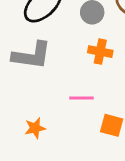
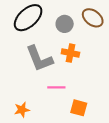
gray L-shape: (32, 56) -> (39, 59), moved, turned 60

